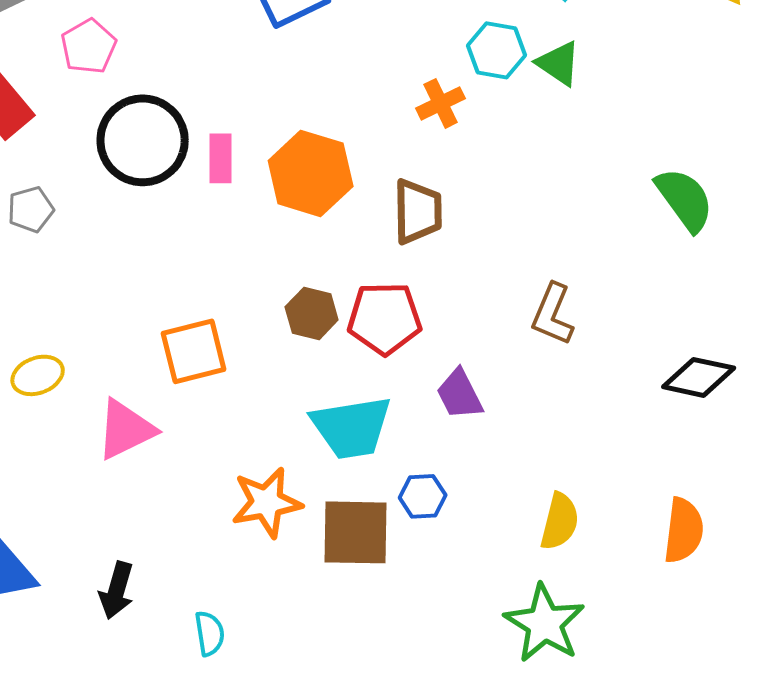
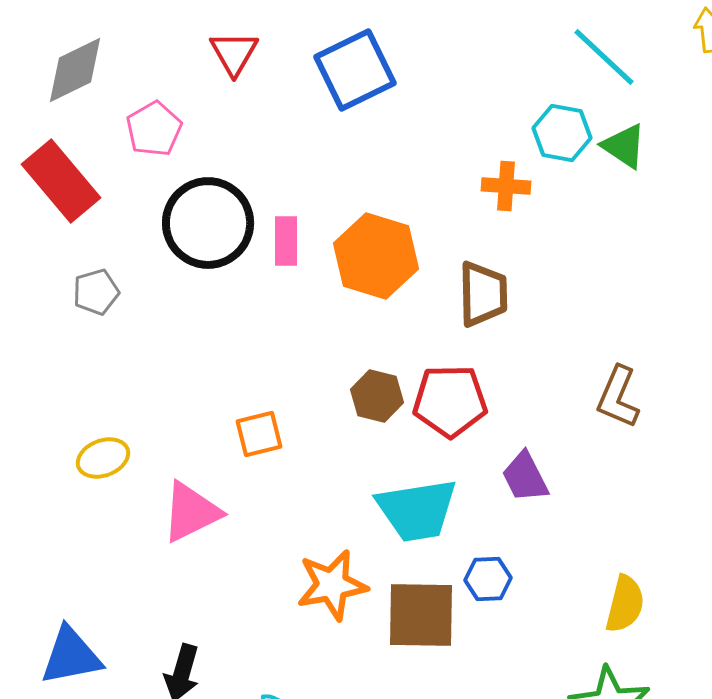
orange cross: (441, 103) -> (506, 186), turned 30
orange square: (194, 351) -> (259, 434), size x0.7

